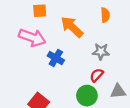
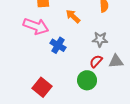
orange arrow: (72, 27) -> (73, 16), size x0.7
gray triangle: (118, 91) -> (116, 61), moved

